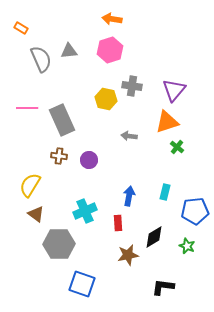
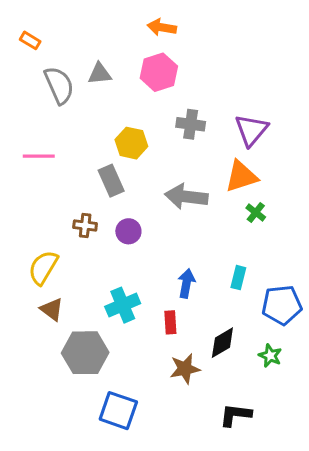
yellow hexagon: (106, 99) -> (131, 143), moved
gray rectangle: (62, 120) -> (111, 181), moved, size x0.7
gray arrow: (129, 136) -> (186, 197), size x1.8

